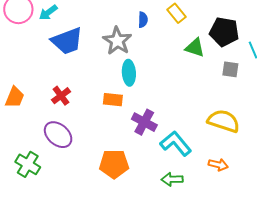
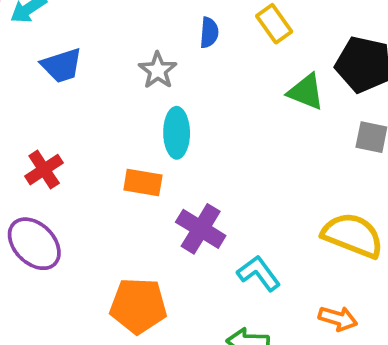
blue trapezoid: (67, 41) -> (62, 65), size x0.7
gray star: (117, 41) -> (158, 70), size x0.7
cyan L-shape: (176, 143) -> (259, 273), size x0.7

